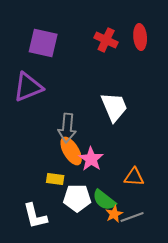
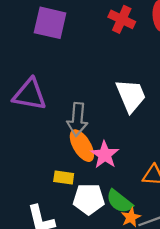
purple triangle: (28, 87) -> (30, 94), moved, turned 32

